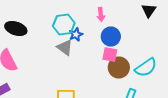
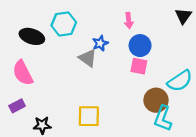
cyan hexagon: (64, 24) -> (64, 24), moved
brown circle: (119, 68) -> (156, 100), moved

